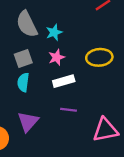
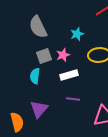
cyan star: (54, 32) -> (77, 34), moved
gray square: (23, 59) -> (44, 56), moved

